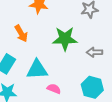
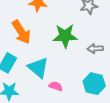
orange arrow: (21, 33) -> (21, 32), size x1.4
cyan triangle: (37, 70) -> (38, 68), turned 45

